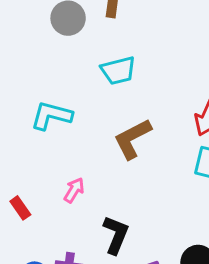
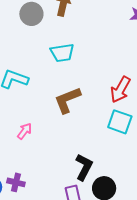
black L-shape: (116, 235) -> (84, 167), moved

